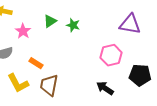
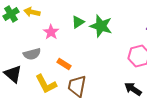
green star: (73, 25) -> (101, 26), size x1.6

